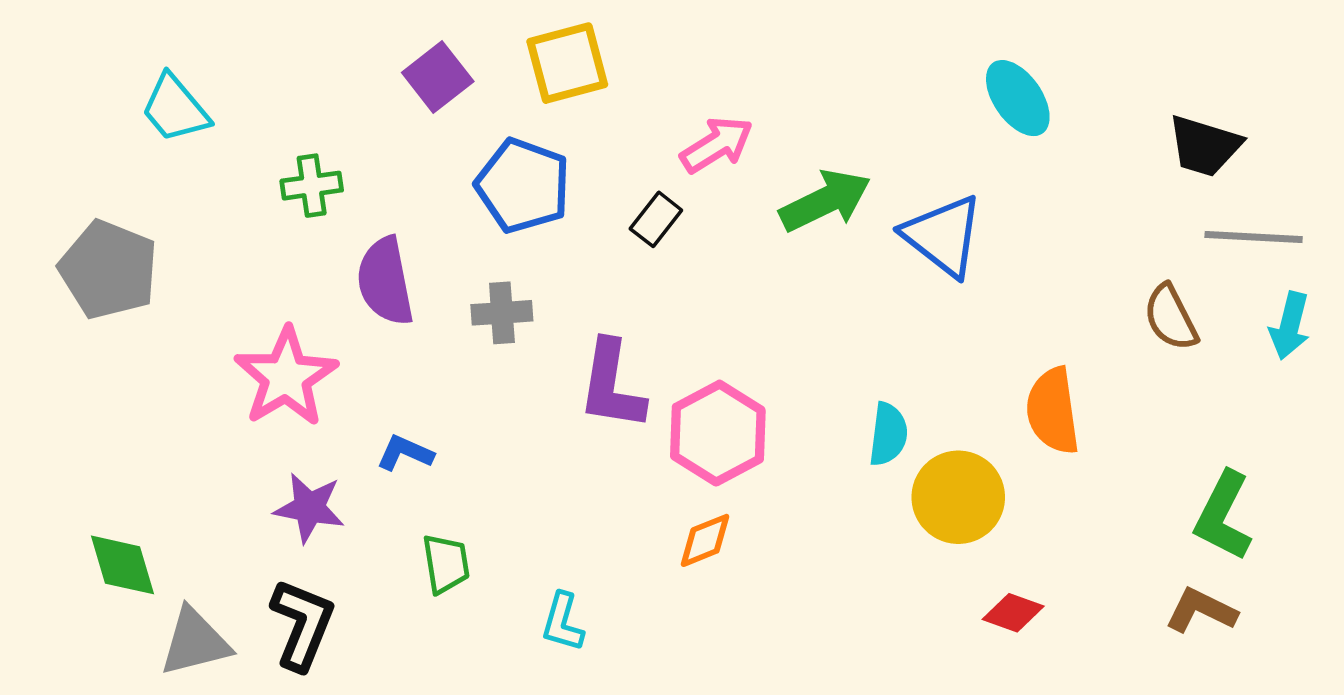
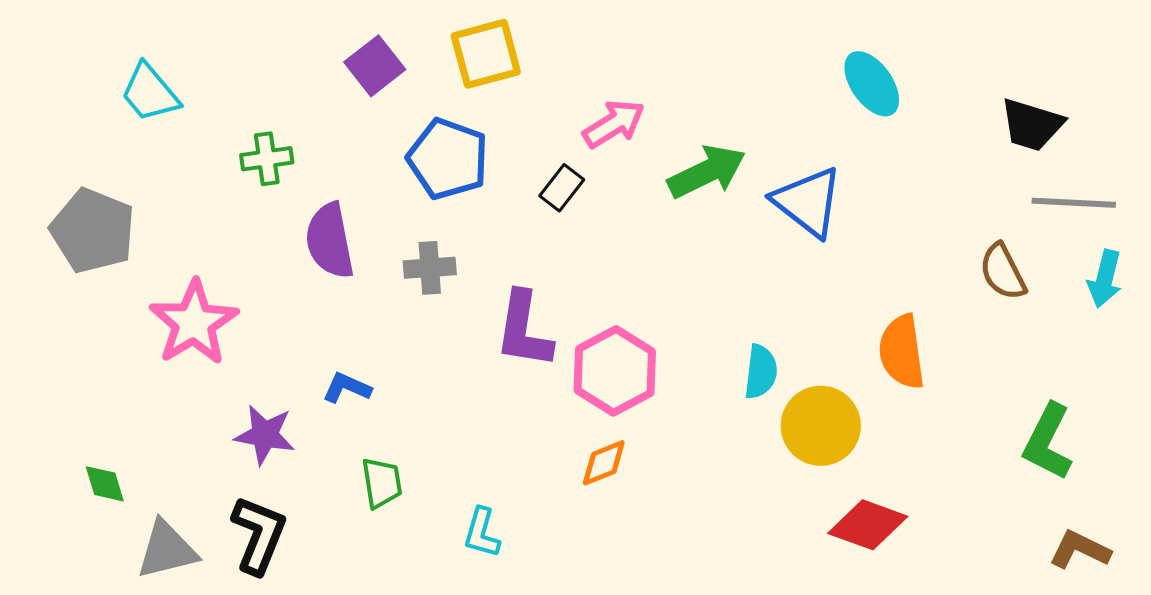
pink star: (286, 377) -> (194, 323), moved
green diamond: (123, 565) -> (105, 484), size x0.7
brown L-shape: (1201, 610) -> (1080, 550), moved
red diamond: (1013, 613) -> (868, 525), size x1.5

